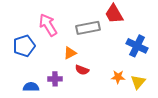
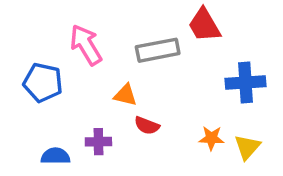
blue pentagon: (24, 46) -> (43, 82), turned 30
blue cross: (137, 46) -> (245, 82), turned -30
orange triangle: (70, 53) -> (125, 95), turned 40

